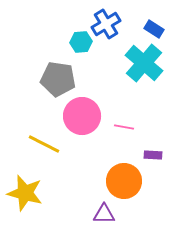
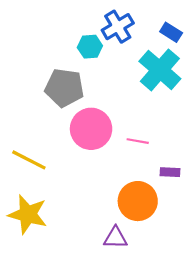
yellow line: (44, 144) -> (29, 160), moved

